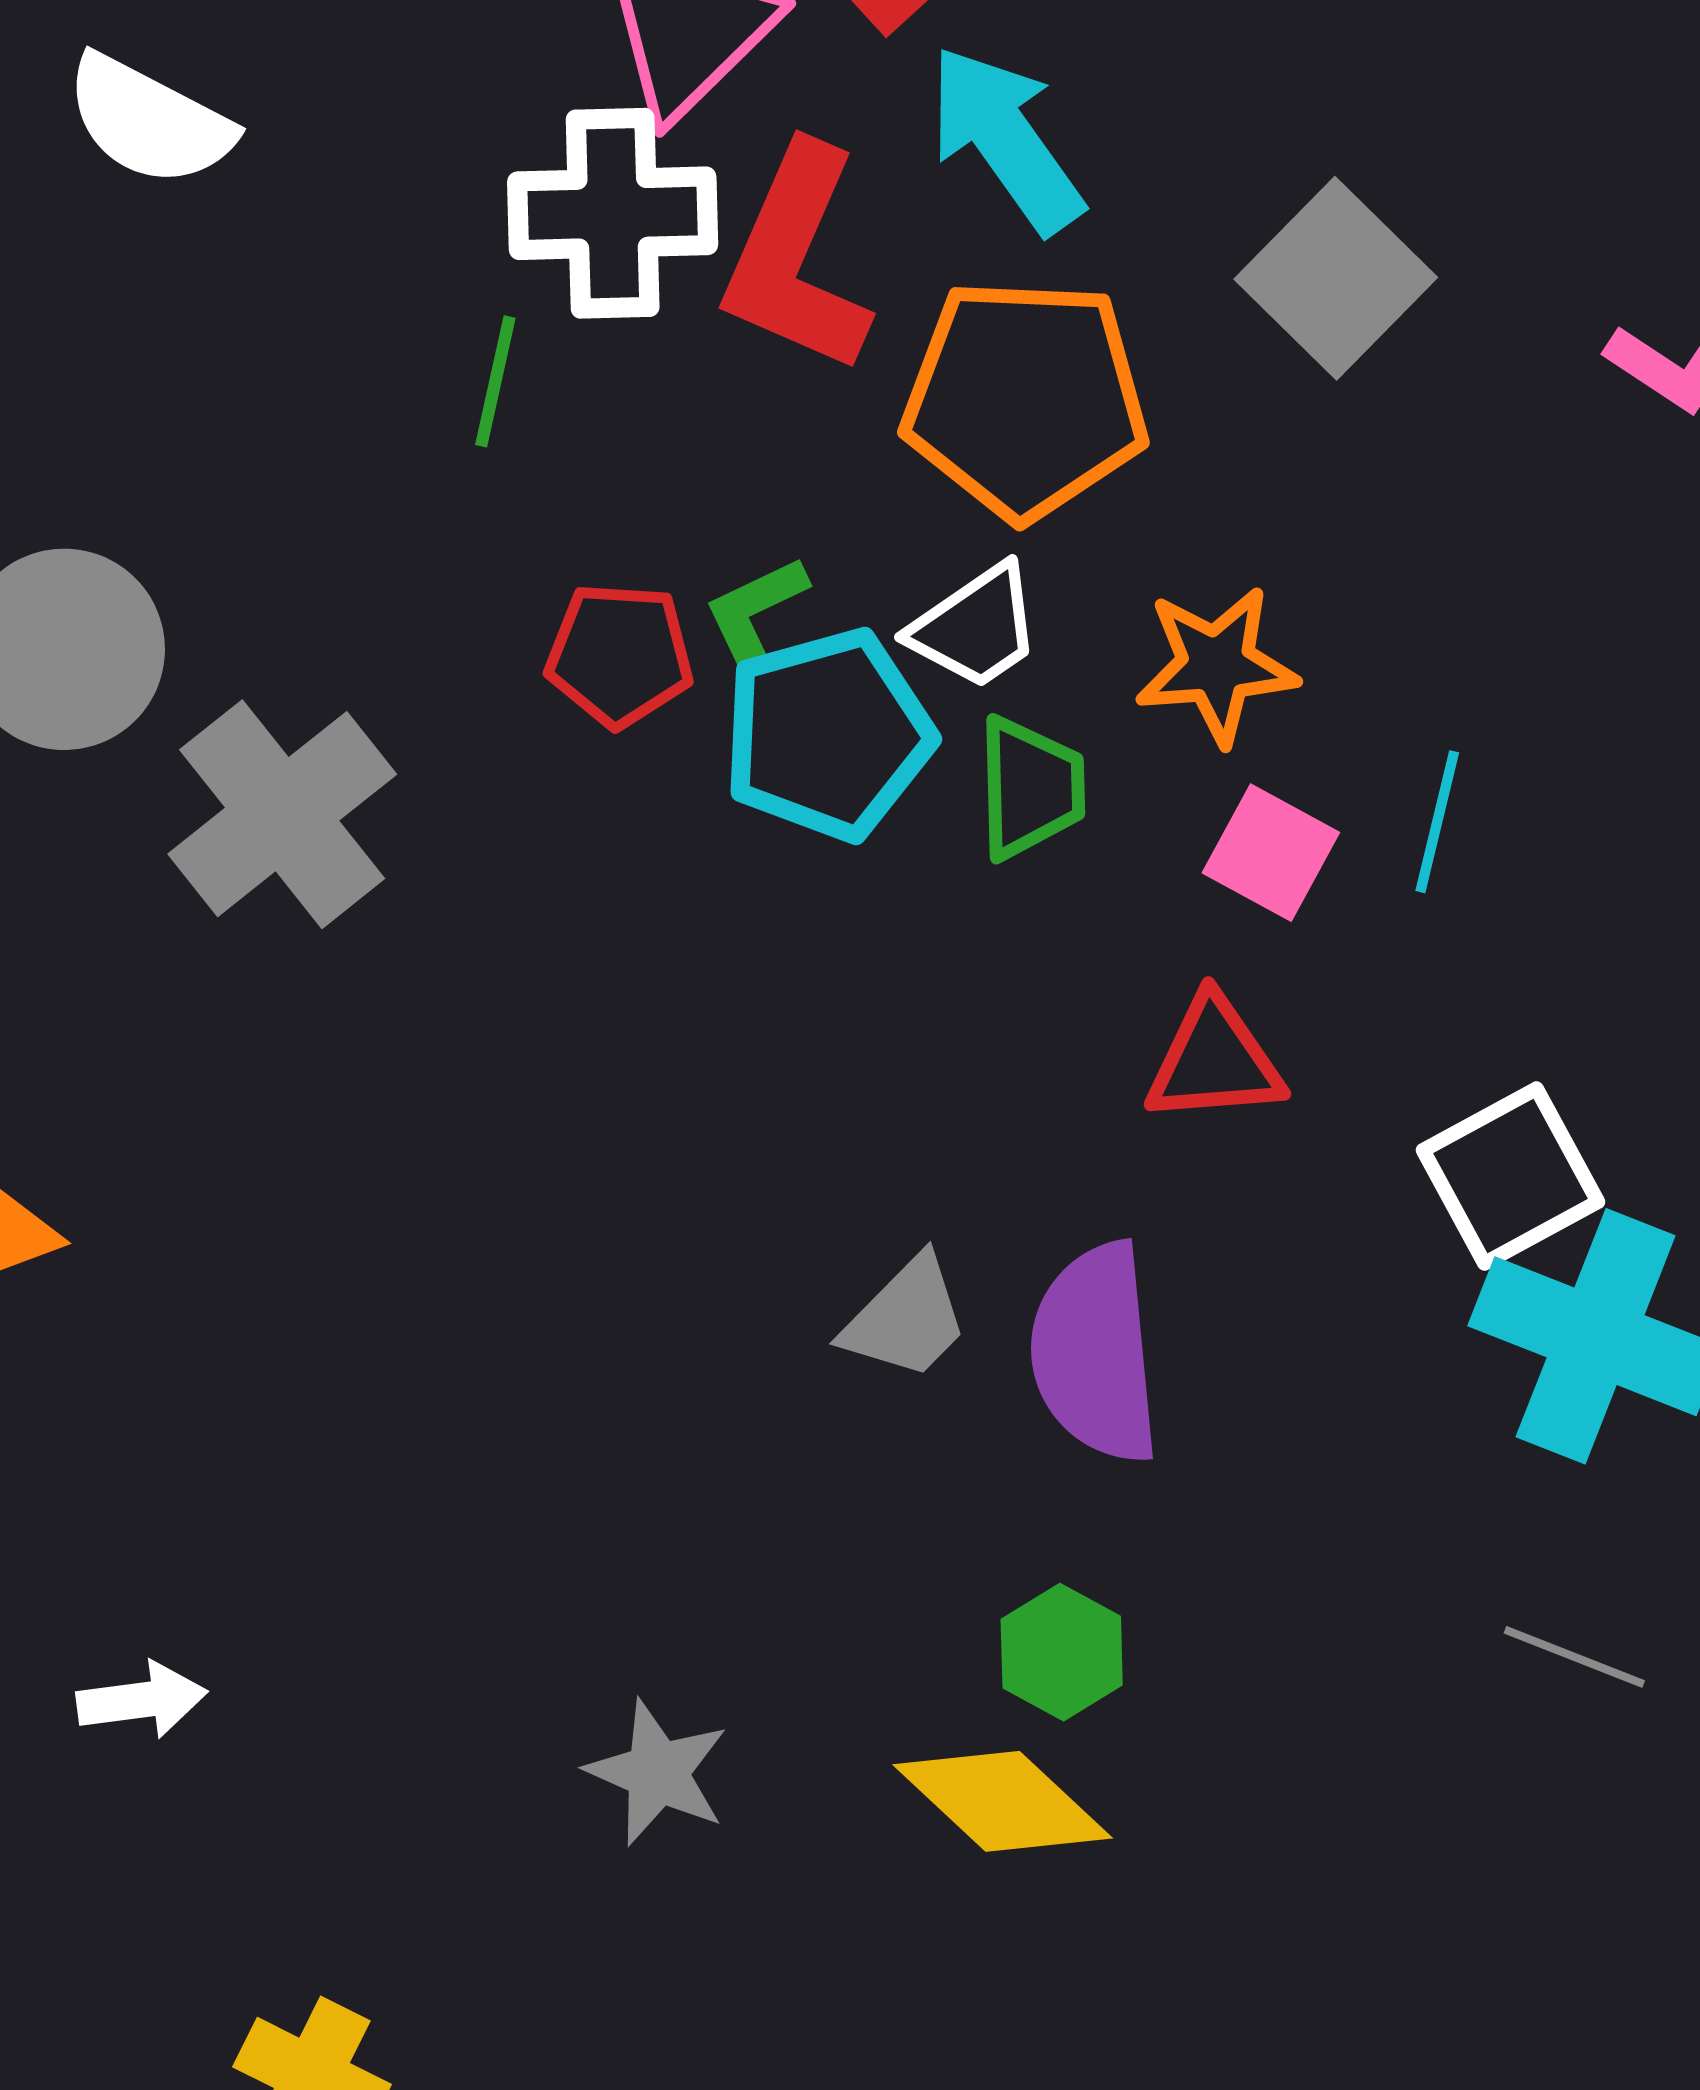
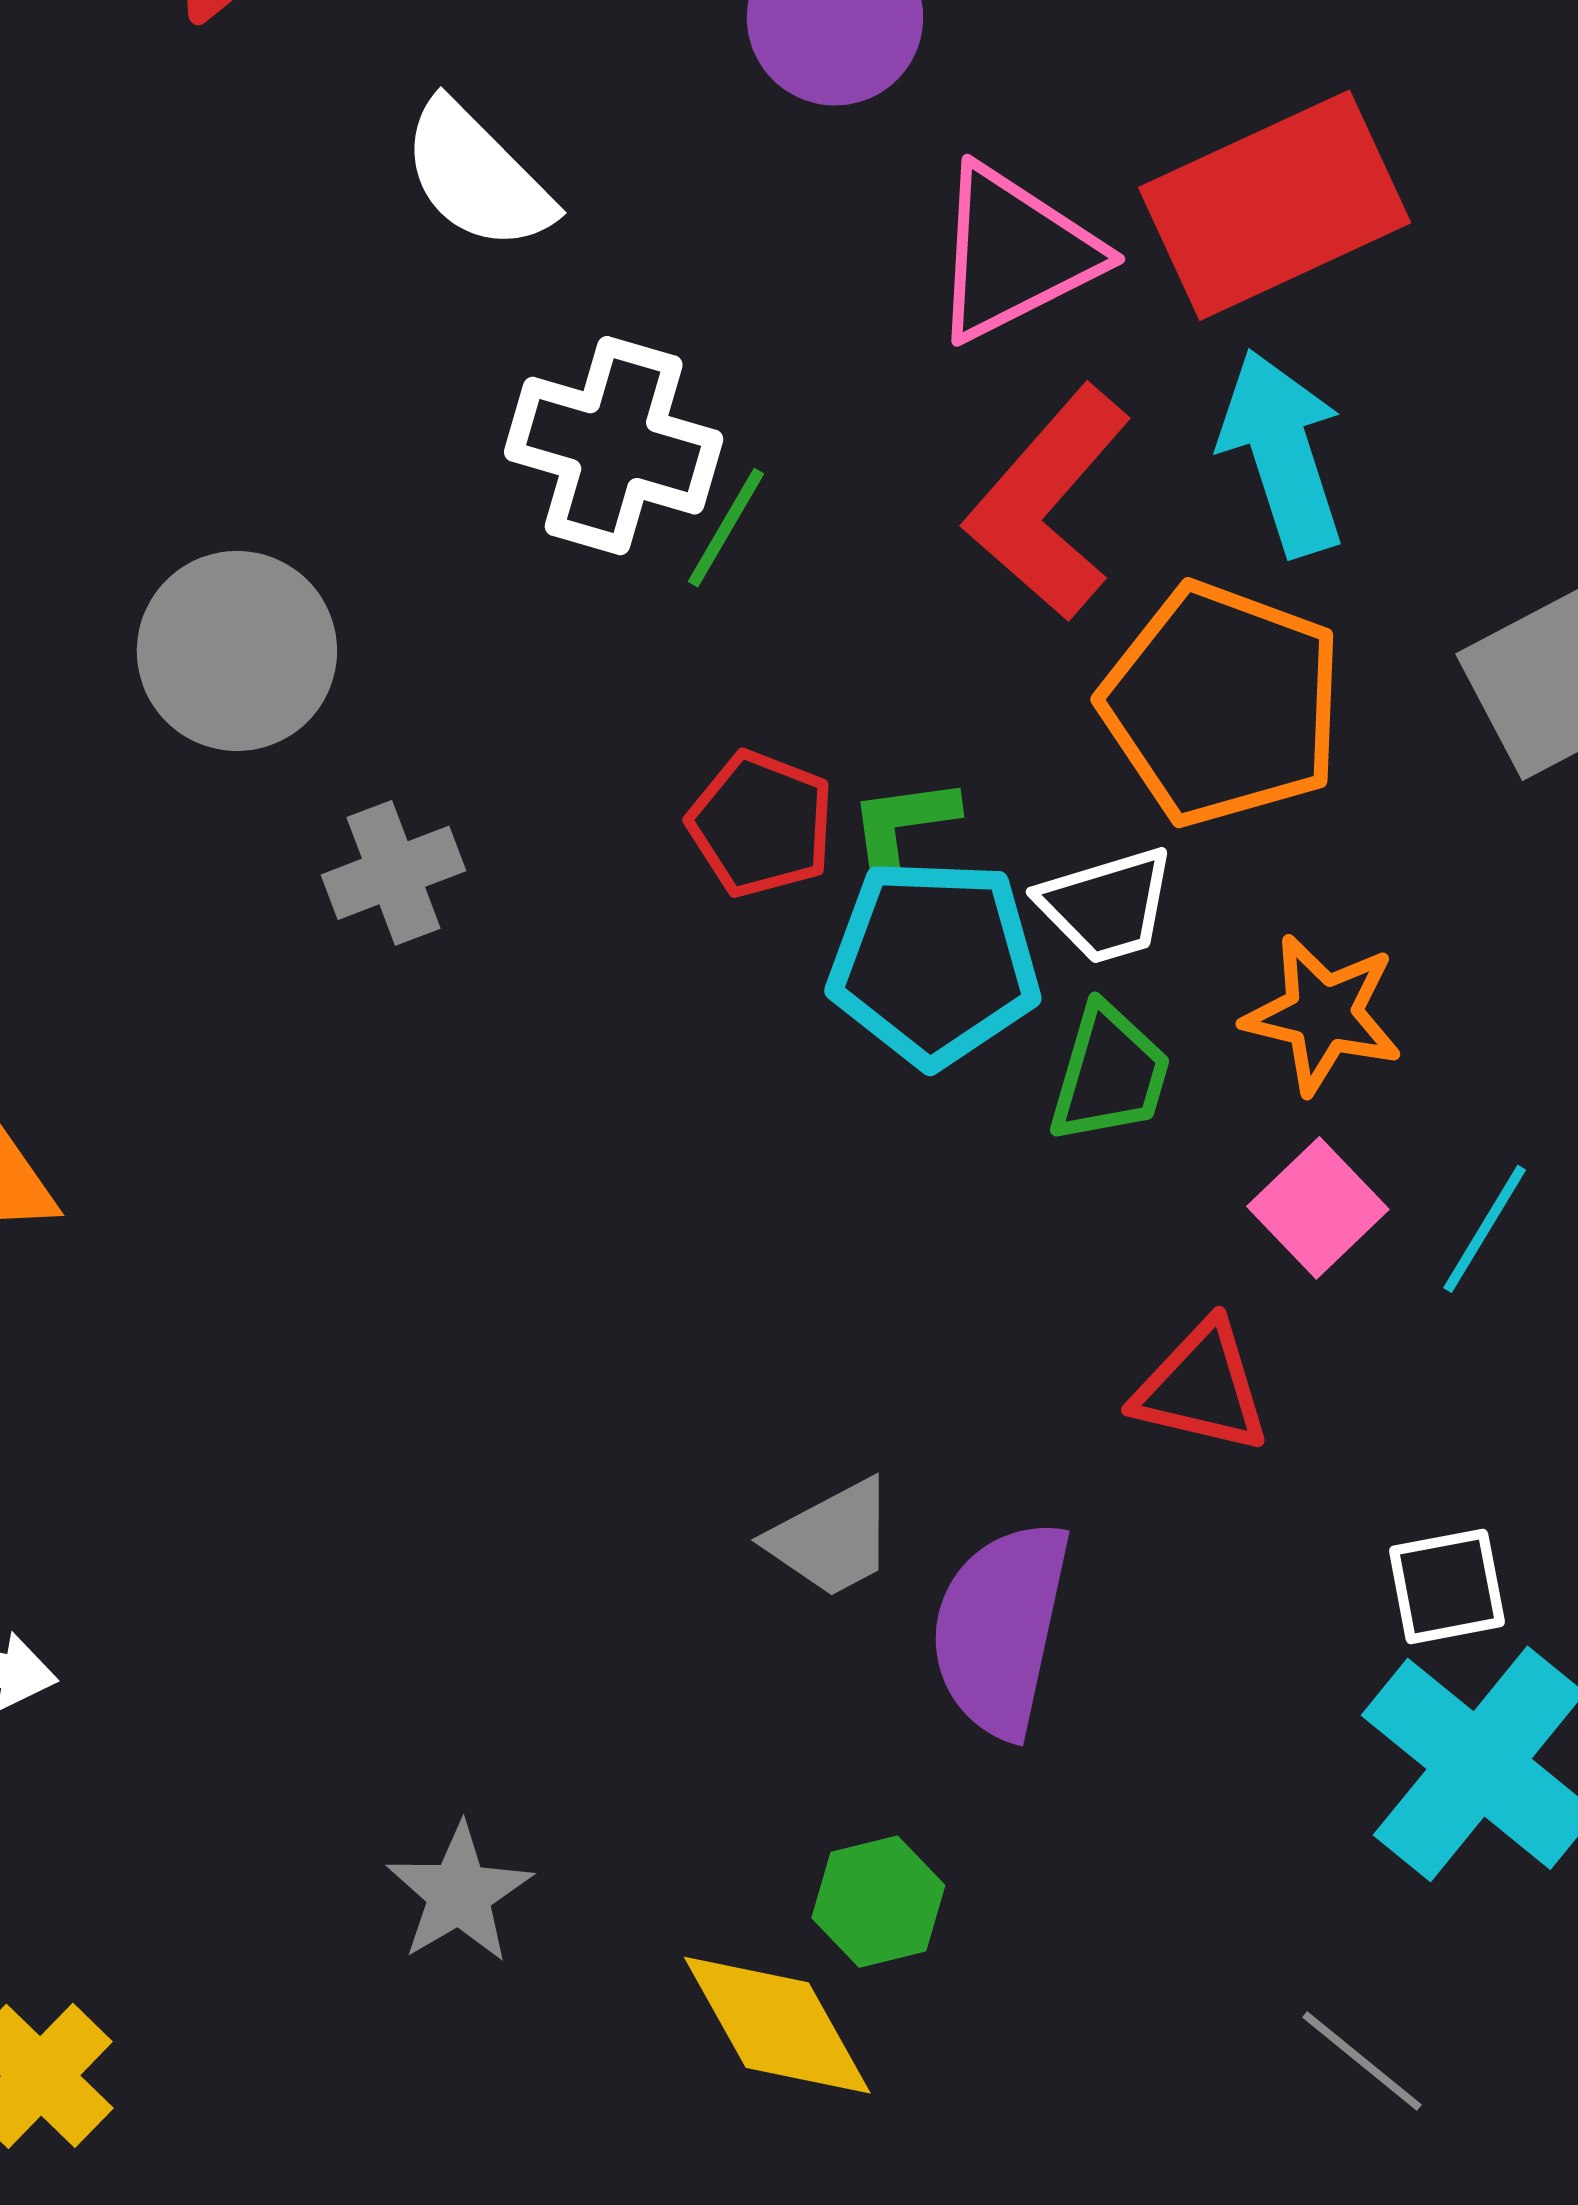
white cross: (613, 213) -> (614, 446), moved
gray cross: (282, 814) -> (394, 873), size x0.6
white square: (1511, 1176) -> (1447, 1586), size x0.7

